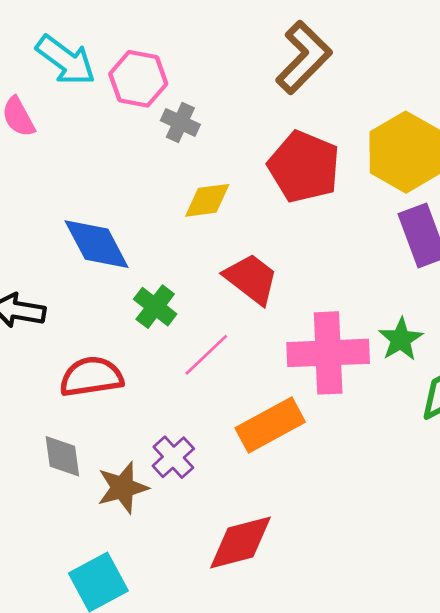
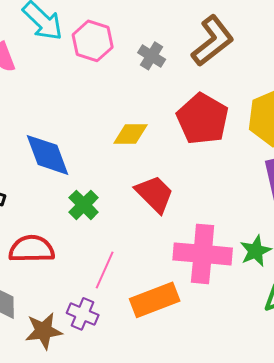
gray cross: (180, 122) -> (152, 56), moved
pink line: (206, 355) -> (105, 270), moved, turned -30
purple cross: (173, 457) -> (83, 314), turned -32

